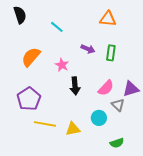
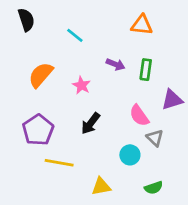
black arrow: (75, 86) -> (91, 123), moved, turned 42
pink semicircle: (106, 88) -> (139, 116), turned 102
purple triangle: (131, 89) -> (172, 100), moved
yellow triangle: (73, 129) -> (101, 186), moved

